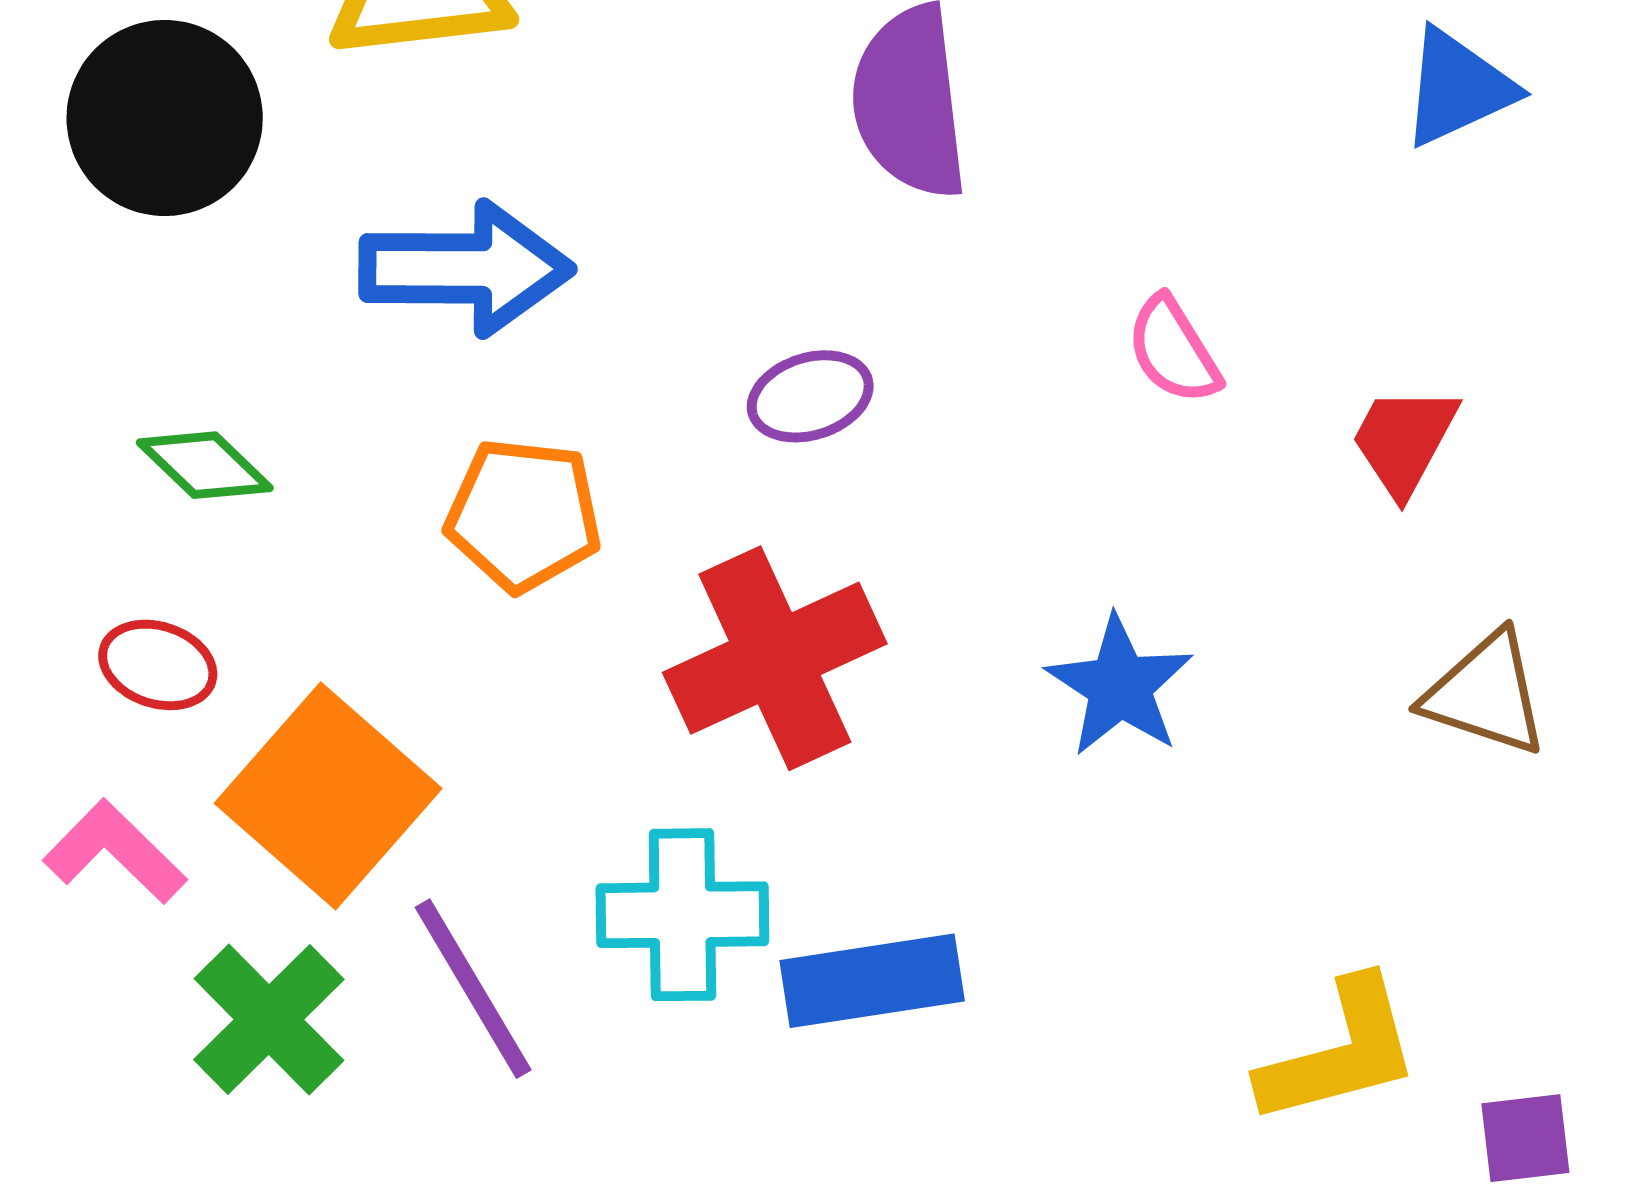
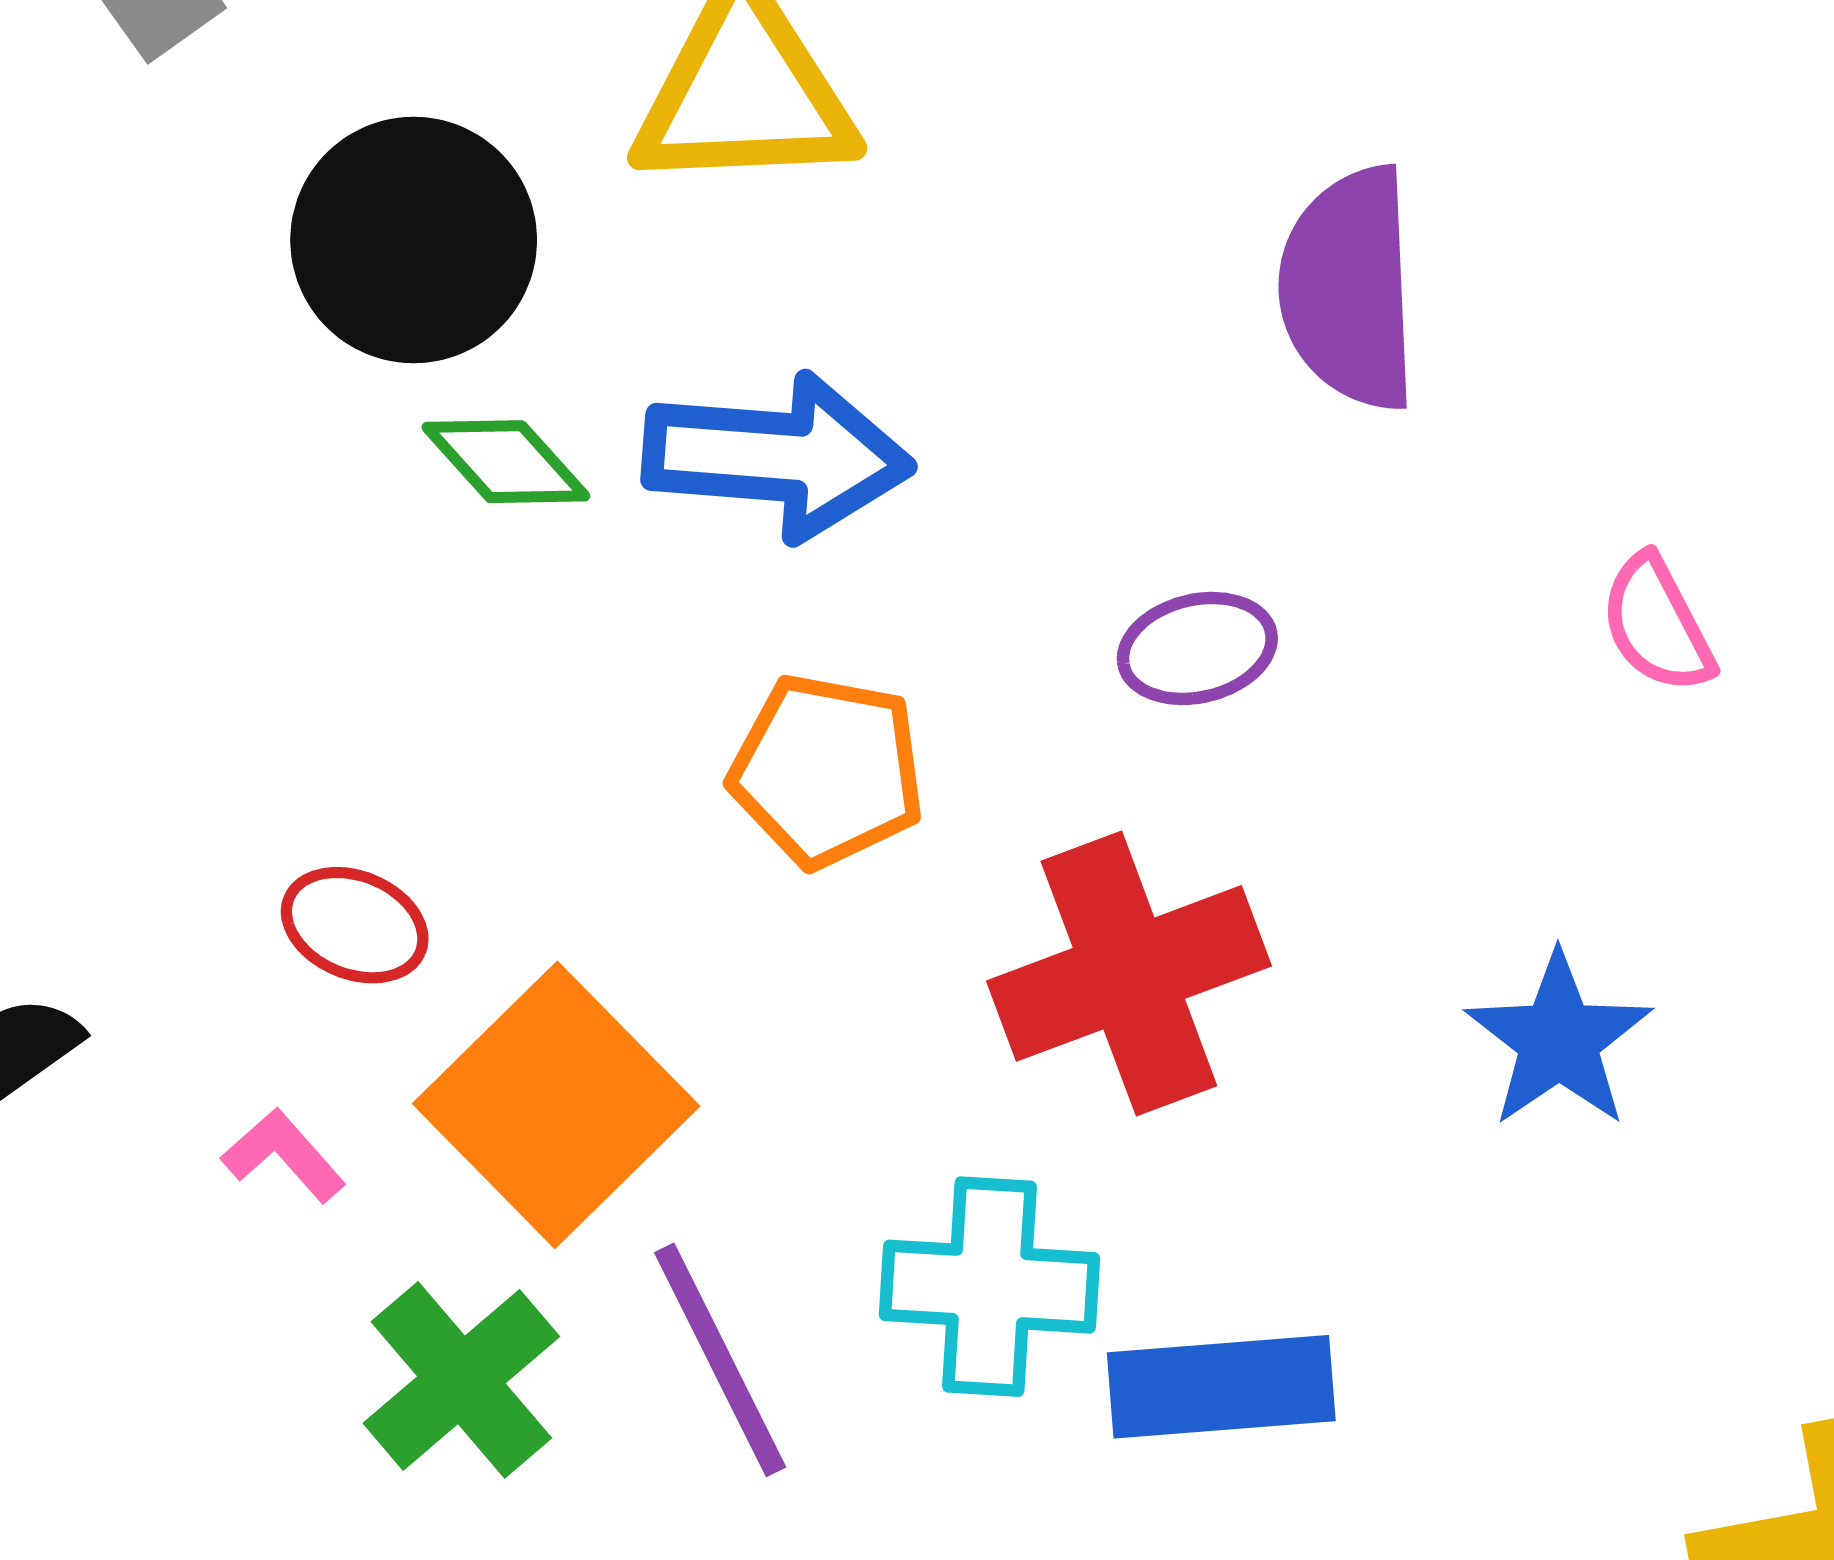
green diamond: (205, 465) -> (506, 462), moved
pink L-shape: (115, 852) -> (284, 1155), size x0.7

